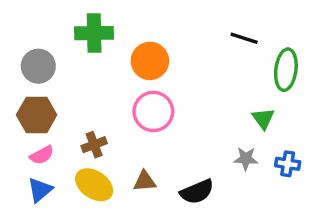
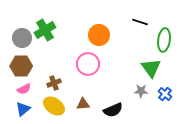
green cross: (94, 33) -> (45, 30), moved, turned -30
orange circle: (150, 61) -> (99, 35), moved
green triangle: (263, 118) -> (151, 68), size x1.5
blue cross: (288, 164) -> (165, 94), turned 32

